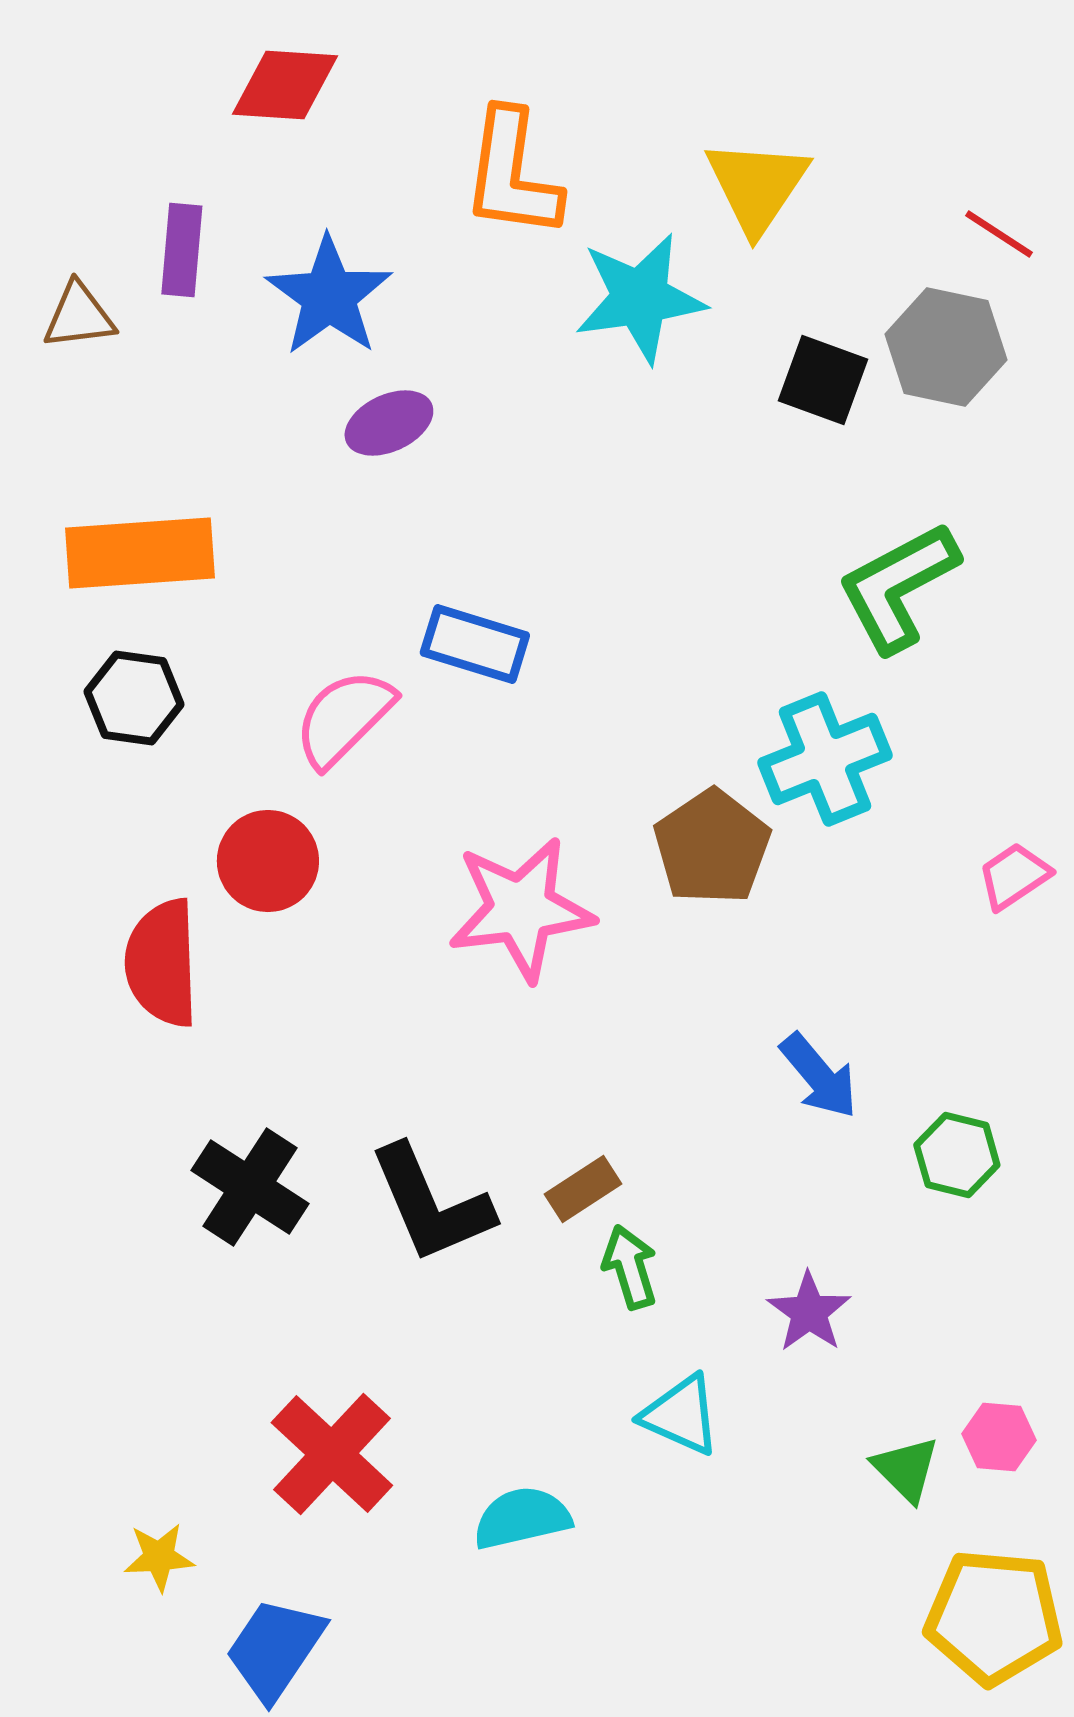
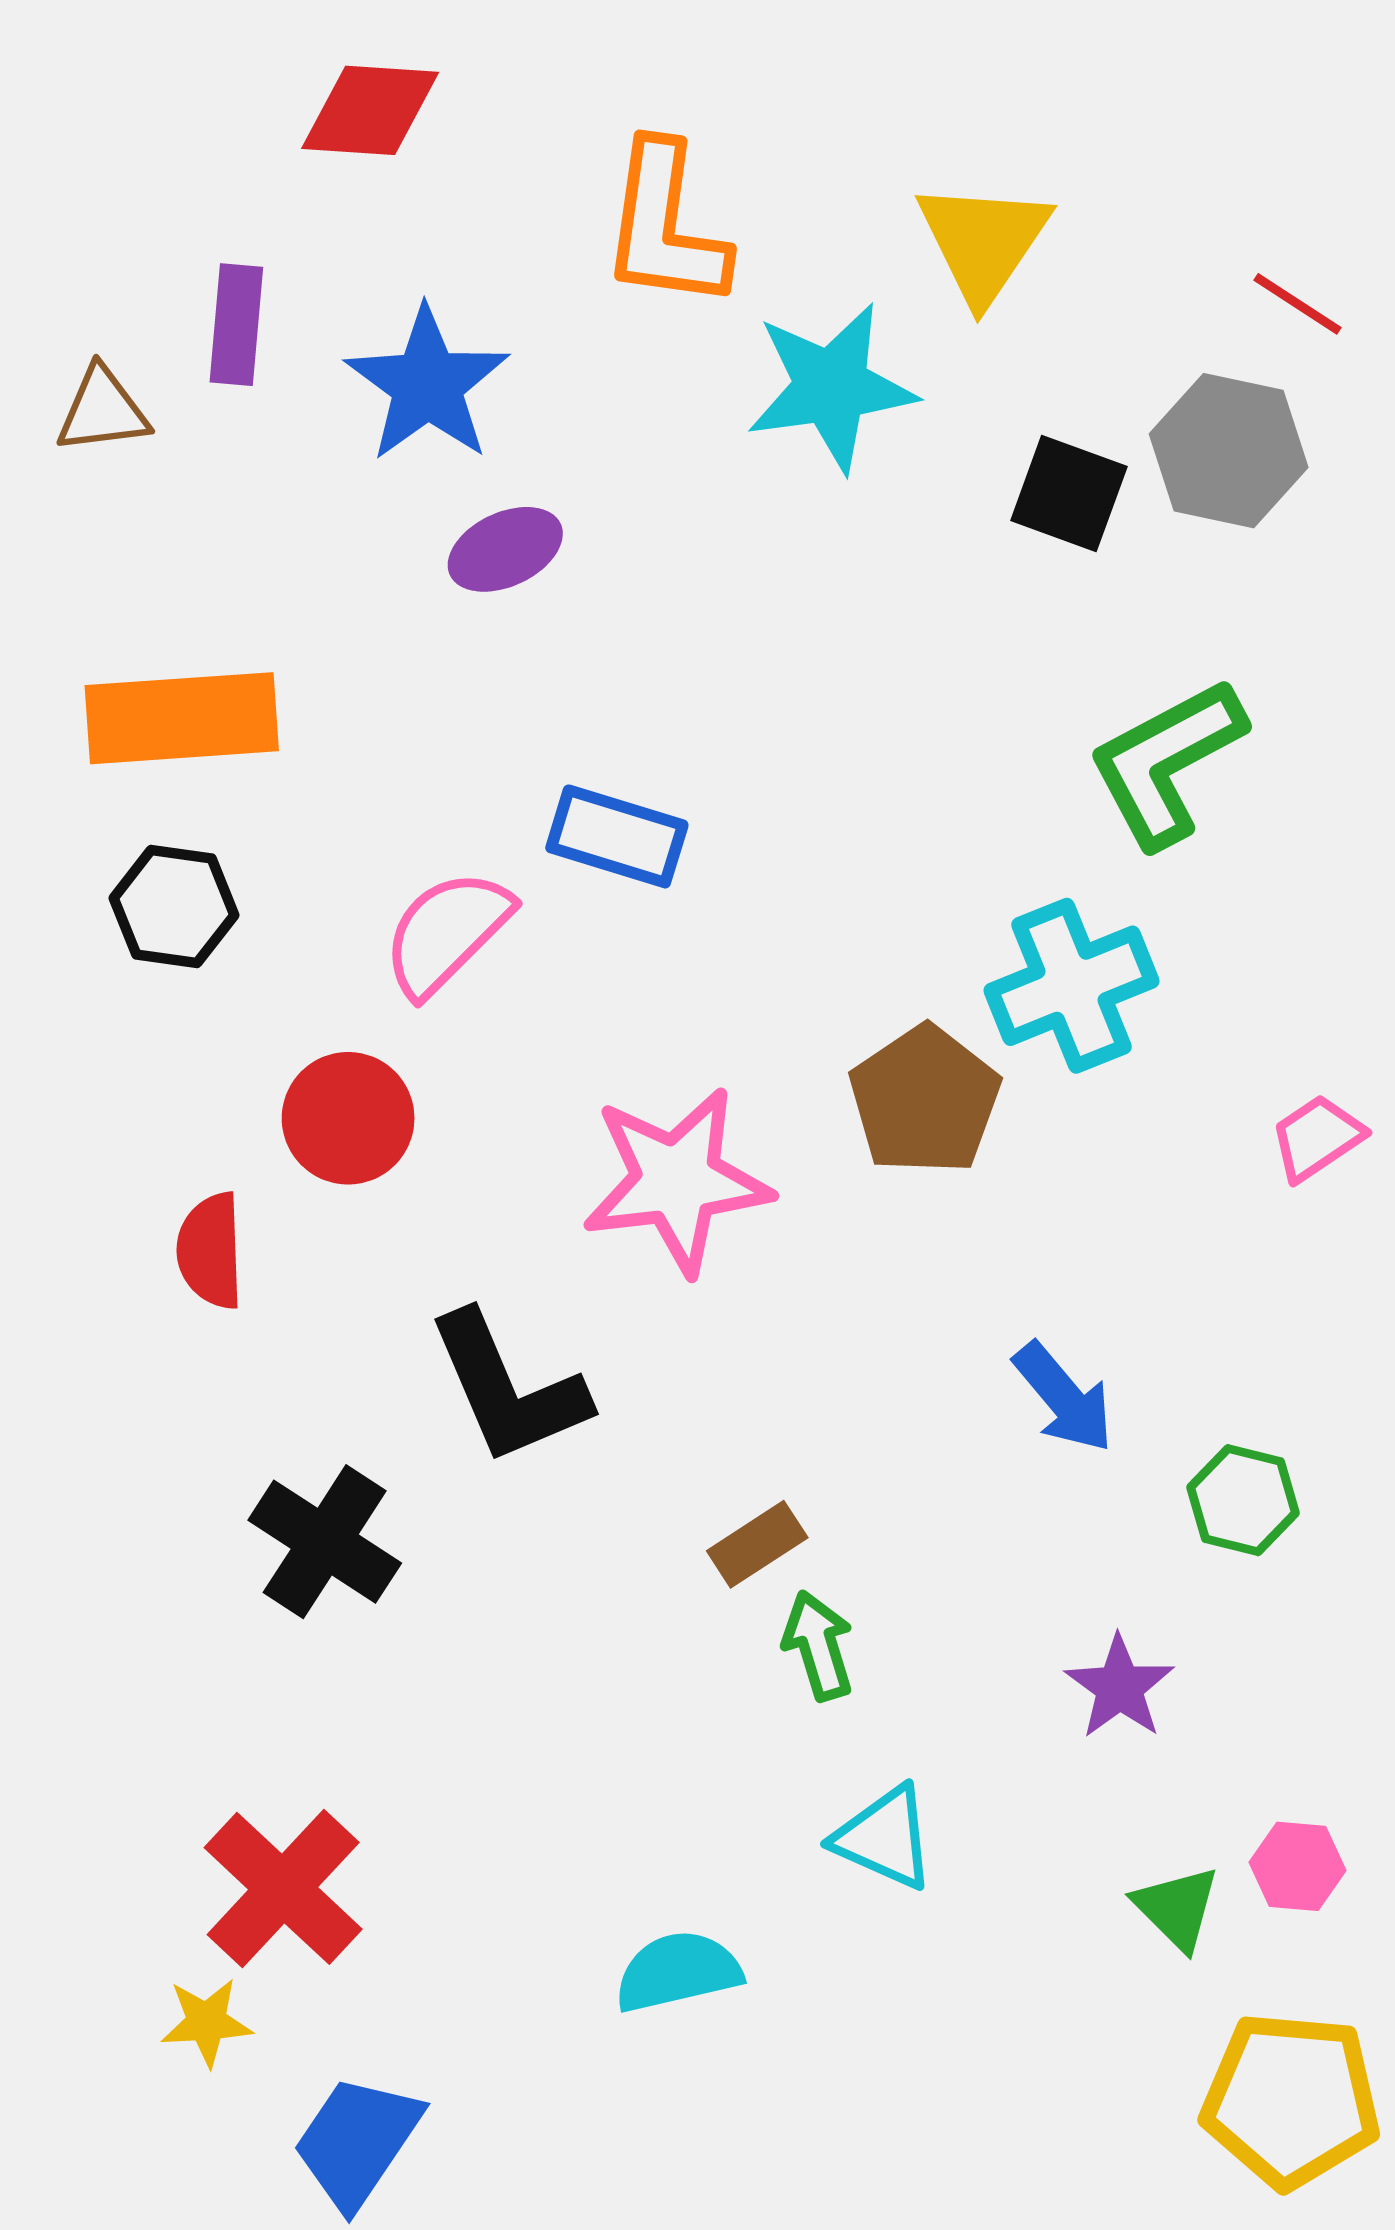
red semicircle: (162, 963) -> (210, 1251), size x0.7
black L-shape: (431, 1204) -> (508, 1388), moved
purple star: (809, 1312) -> (1120, 1687), moved
red cross: (332, 1454) -> (283, 1888), moved

